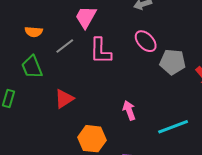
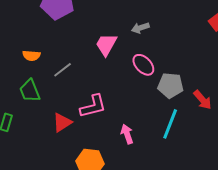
pink trapezoid: (86, 17) -> (106, 45), moved
pink L-shape: (100, 51) -> (93, 106), moved, turned -104
cyan line: (173, 127) -> (170, 124), moved, turned -48

